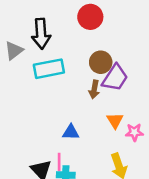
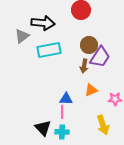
black arrow: (41, 34) -> (43, 23), turned -80
orange triangle: (115, 121) -> (91, 90), moved, turned 40
pink line: (59, 162) -> (62, 112), moved

